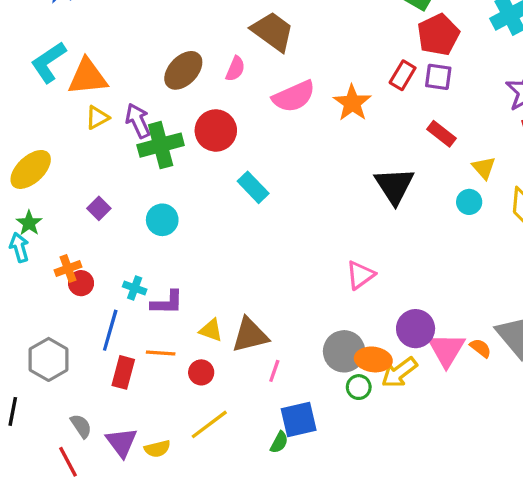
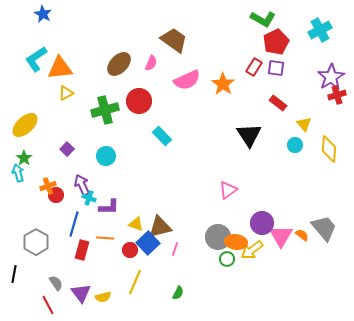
purple arrow: (138, 121) -> (82, 185), moved
blue square: (299, 420) -> (148, 243), moved, turned -30
yellow line: (209, 424) -> (135, 282), turned -30

